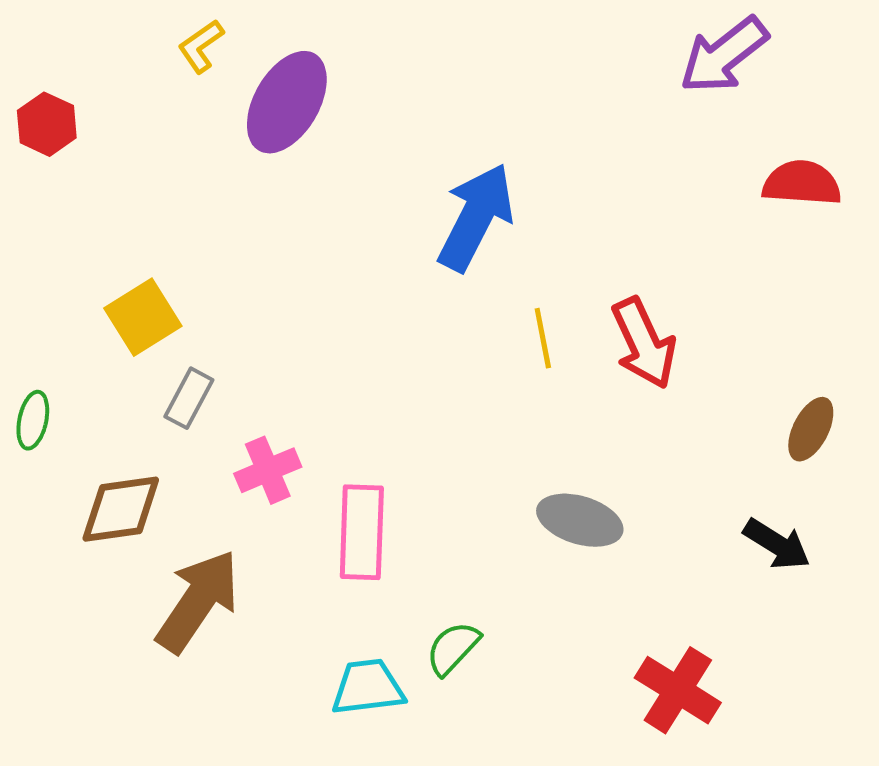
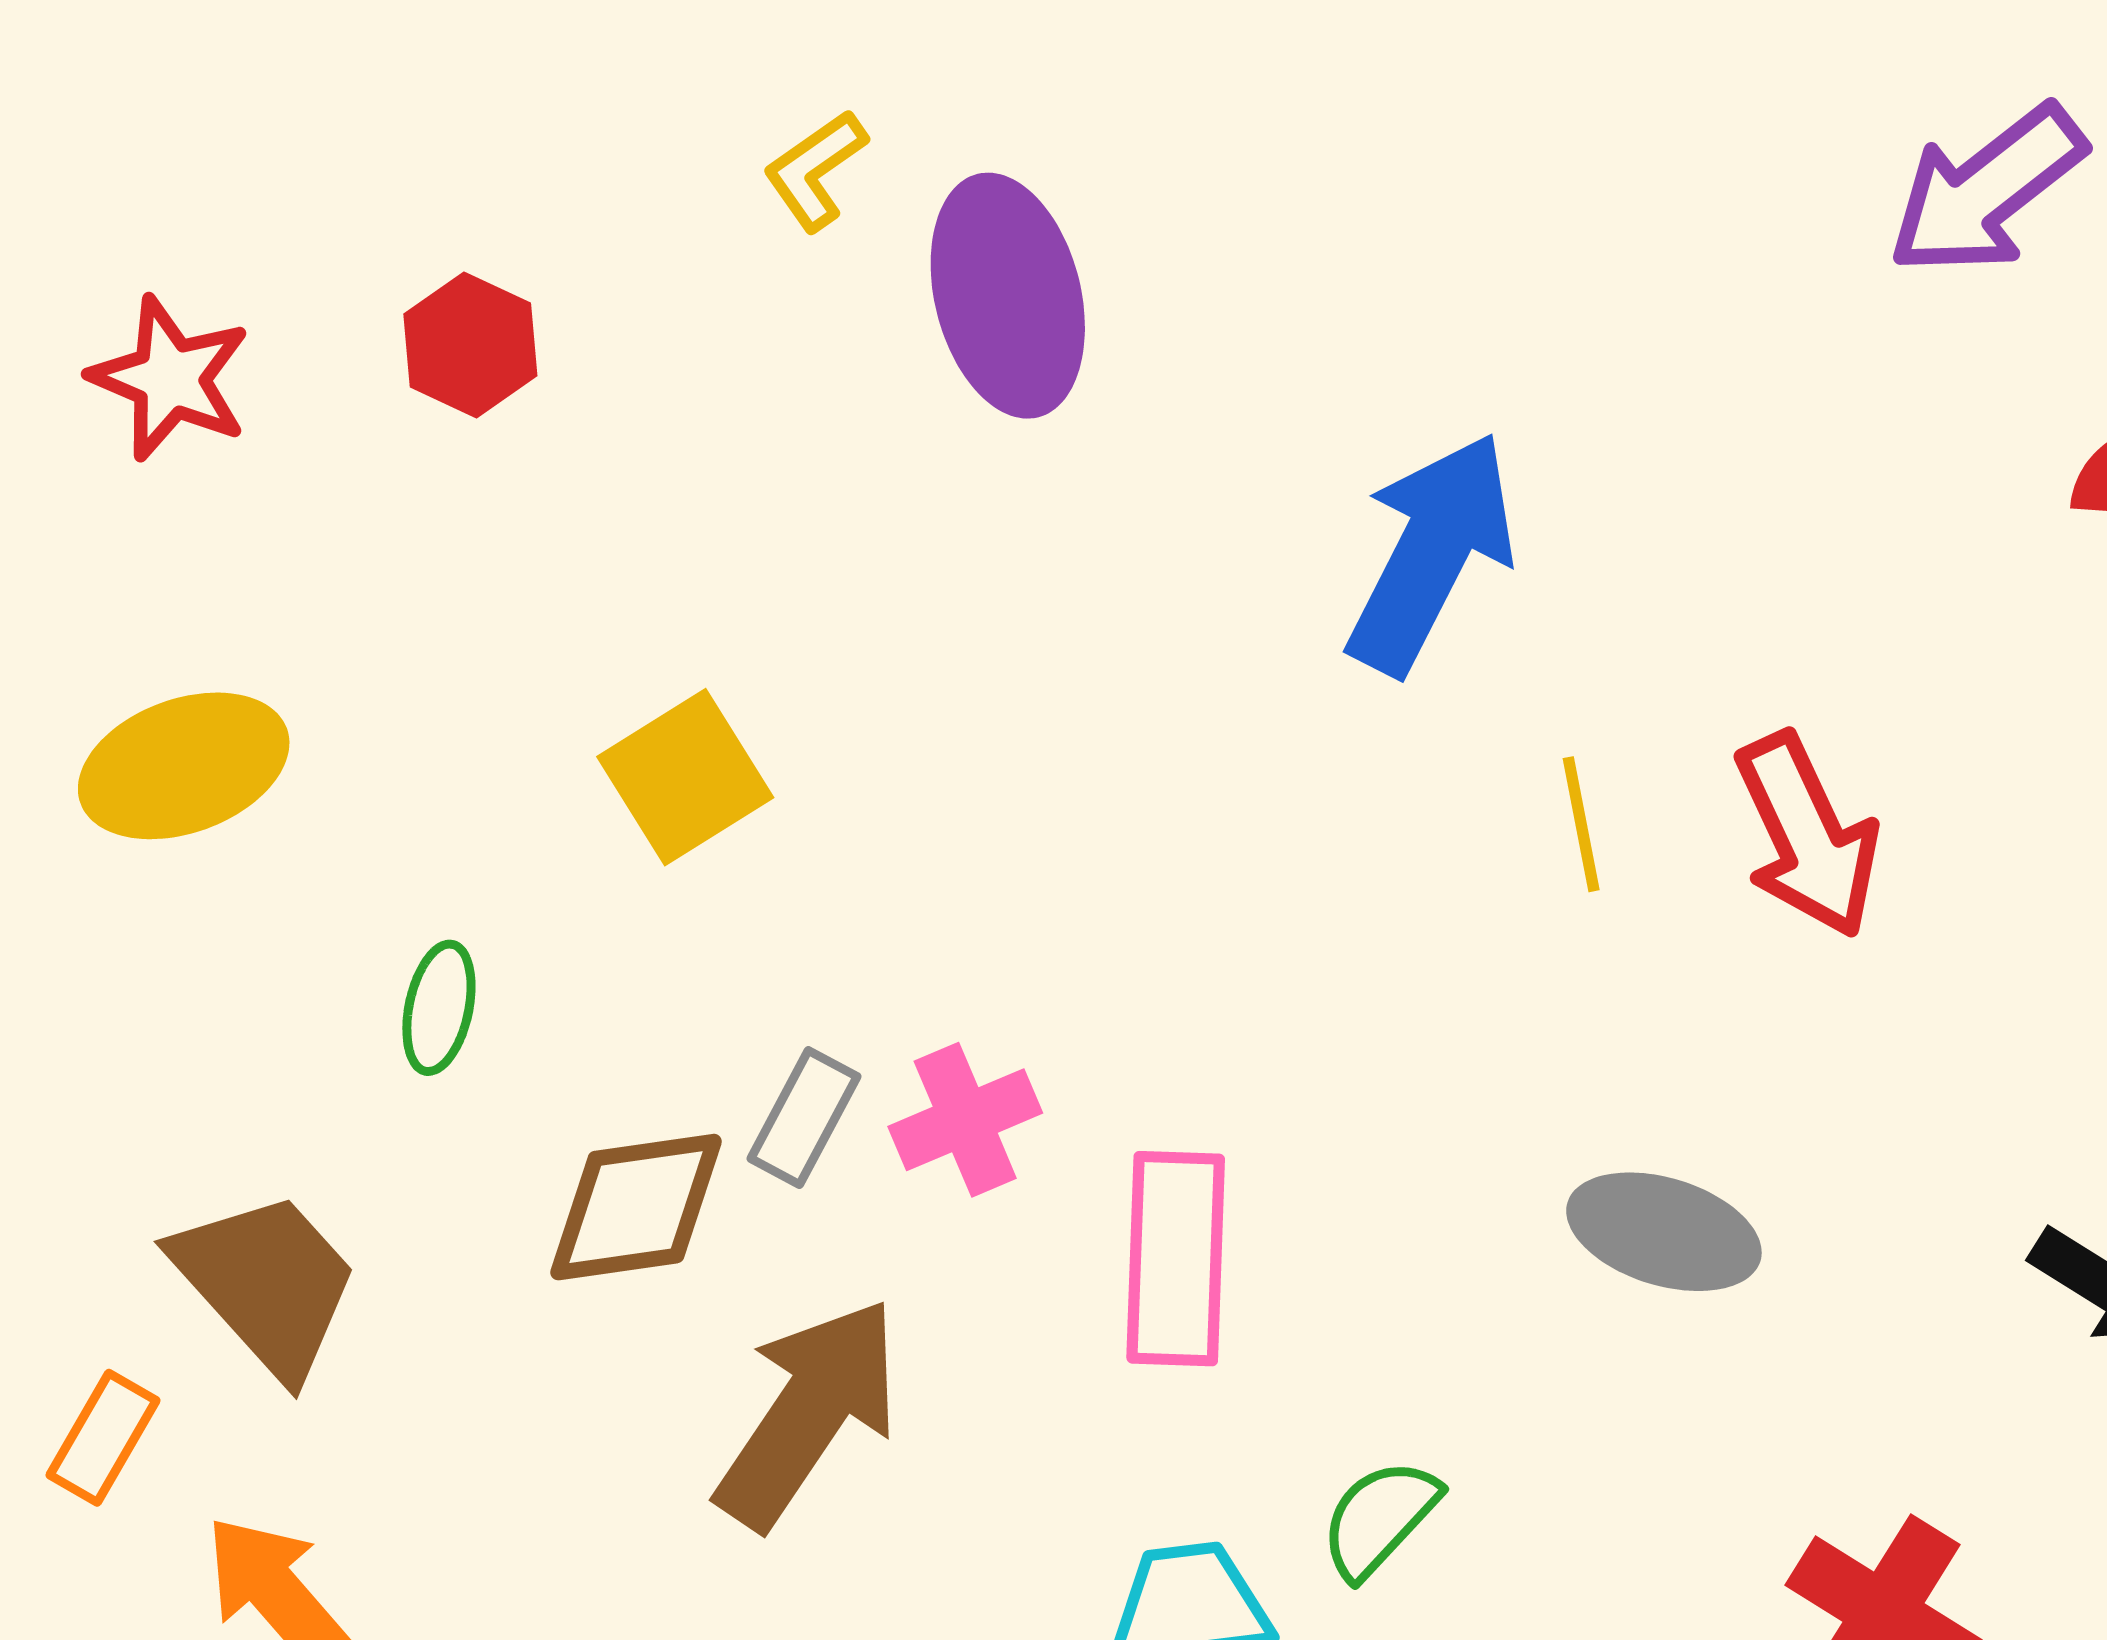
purple ellipse: (287, 102) -> (1008, 296), turned -44
gray rectangle: (189, 398) -> (804, 1118), moved

